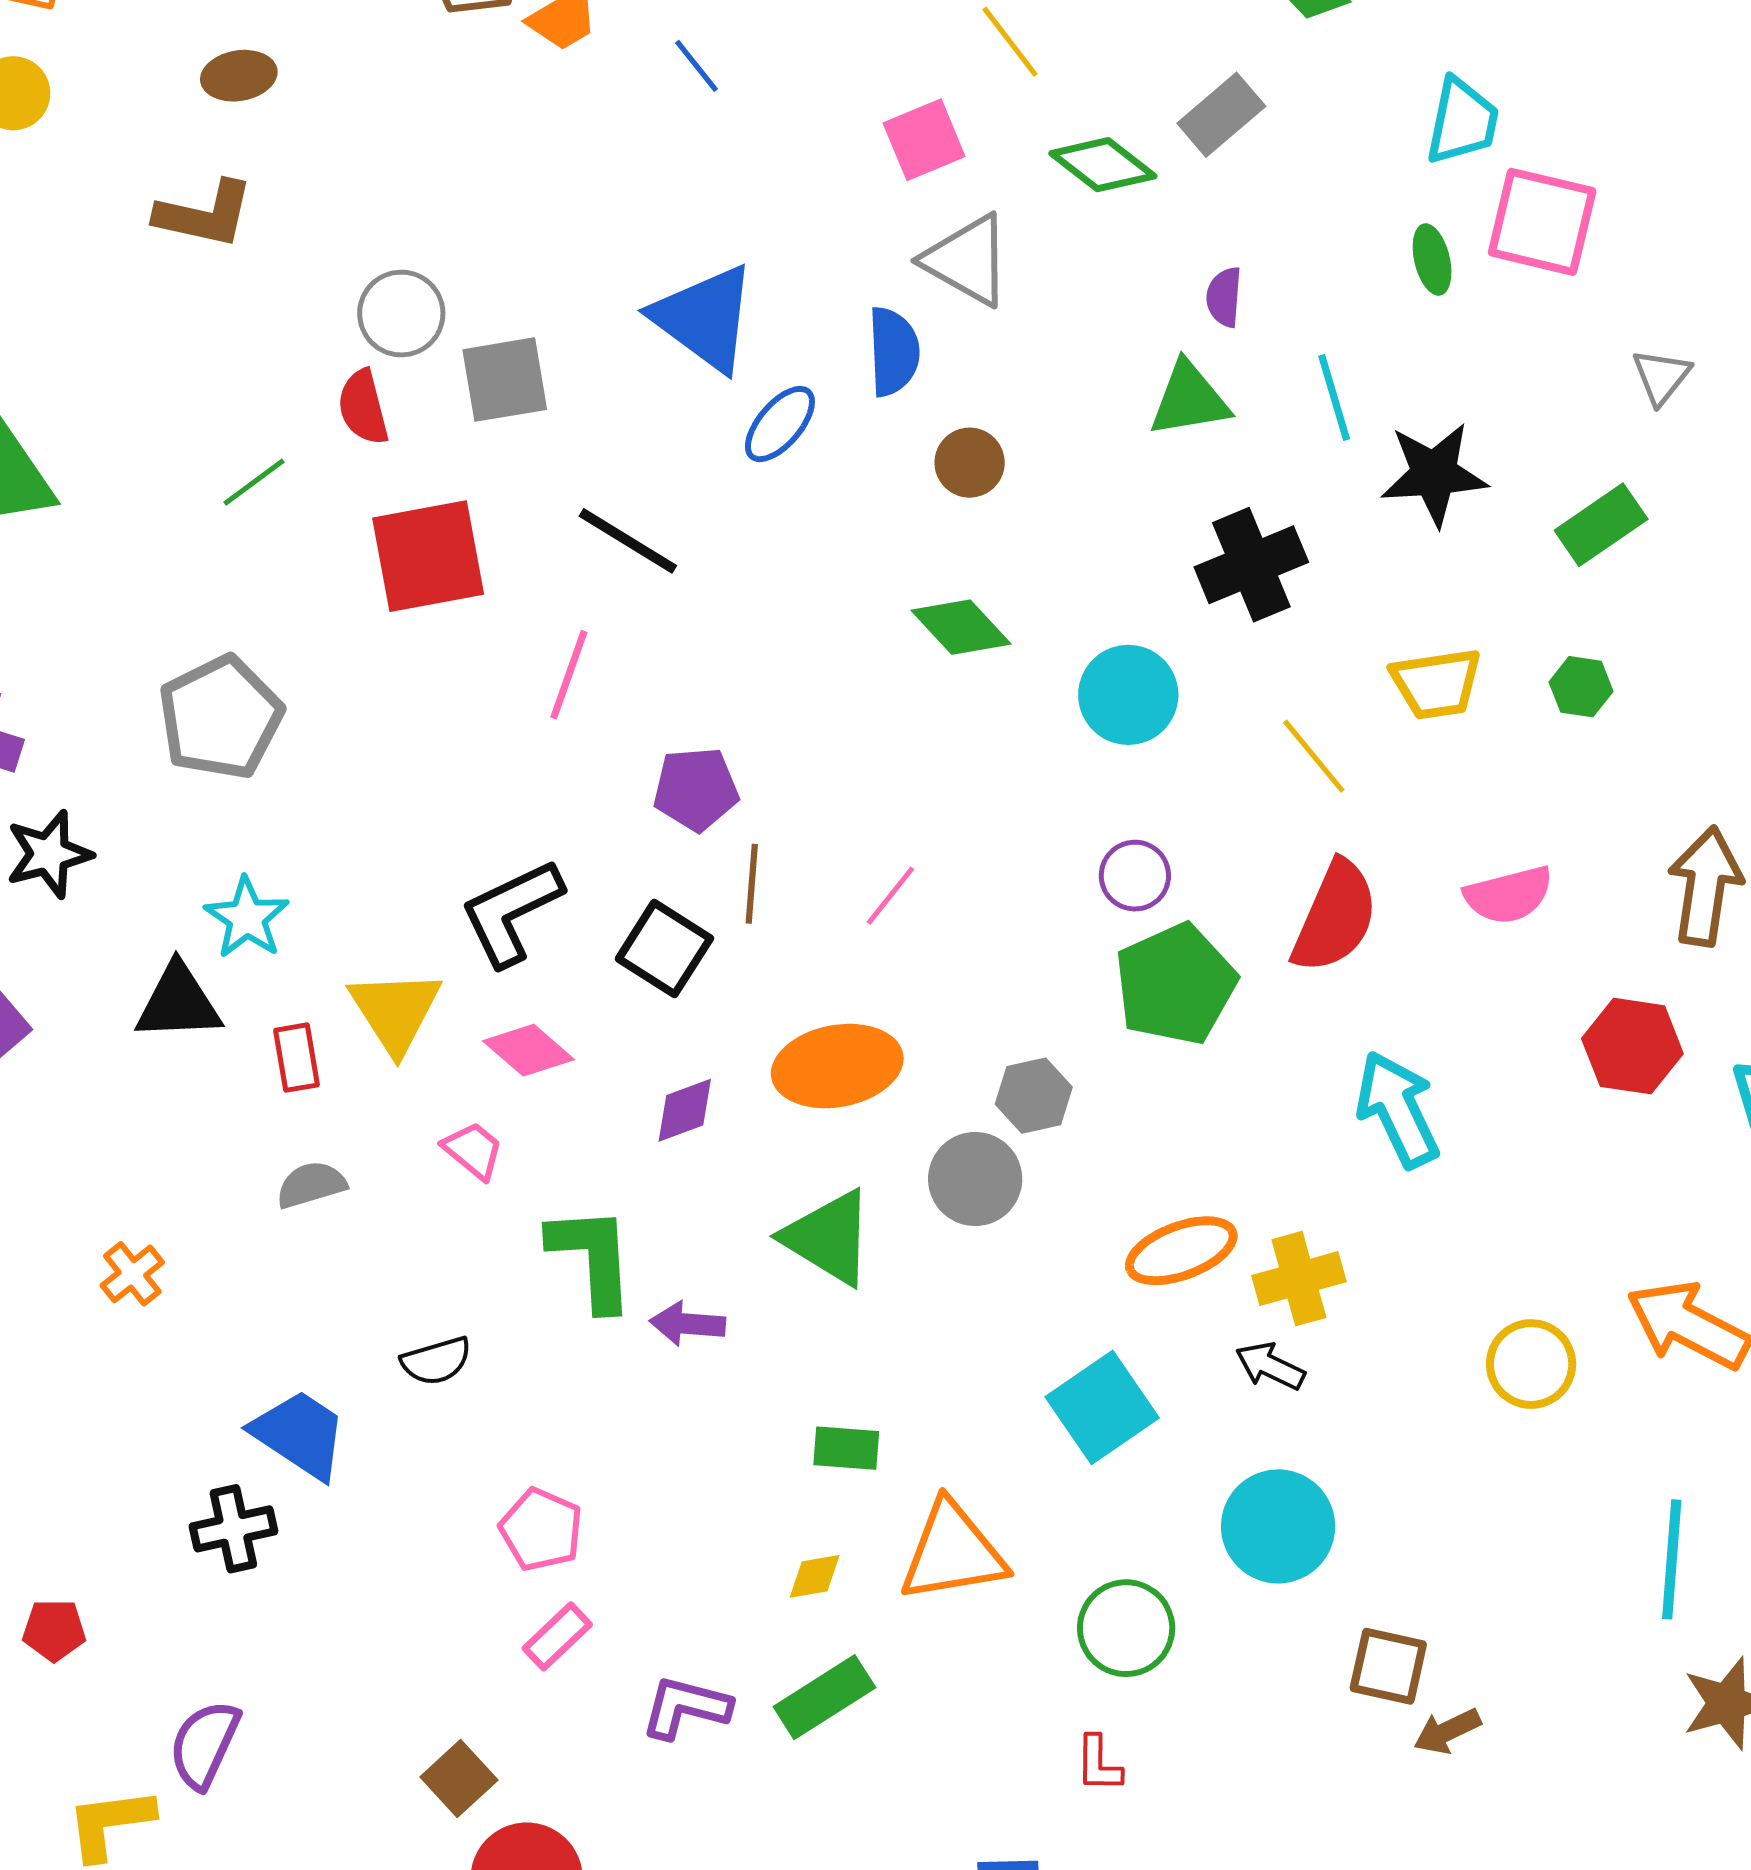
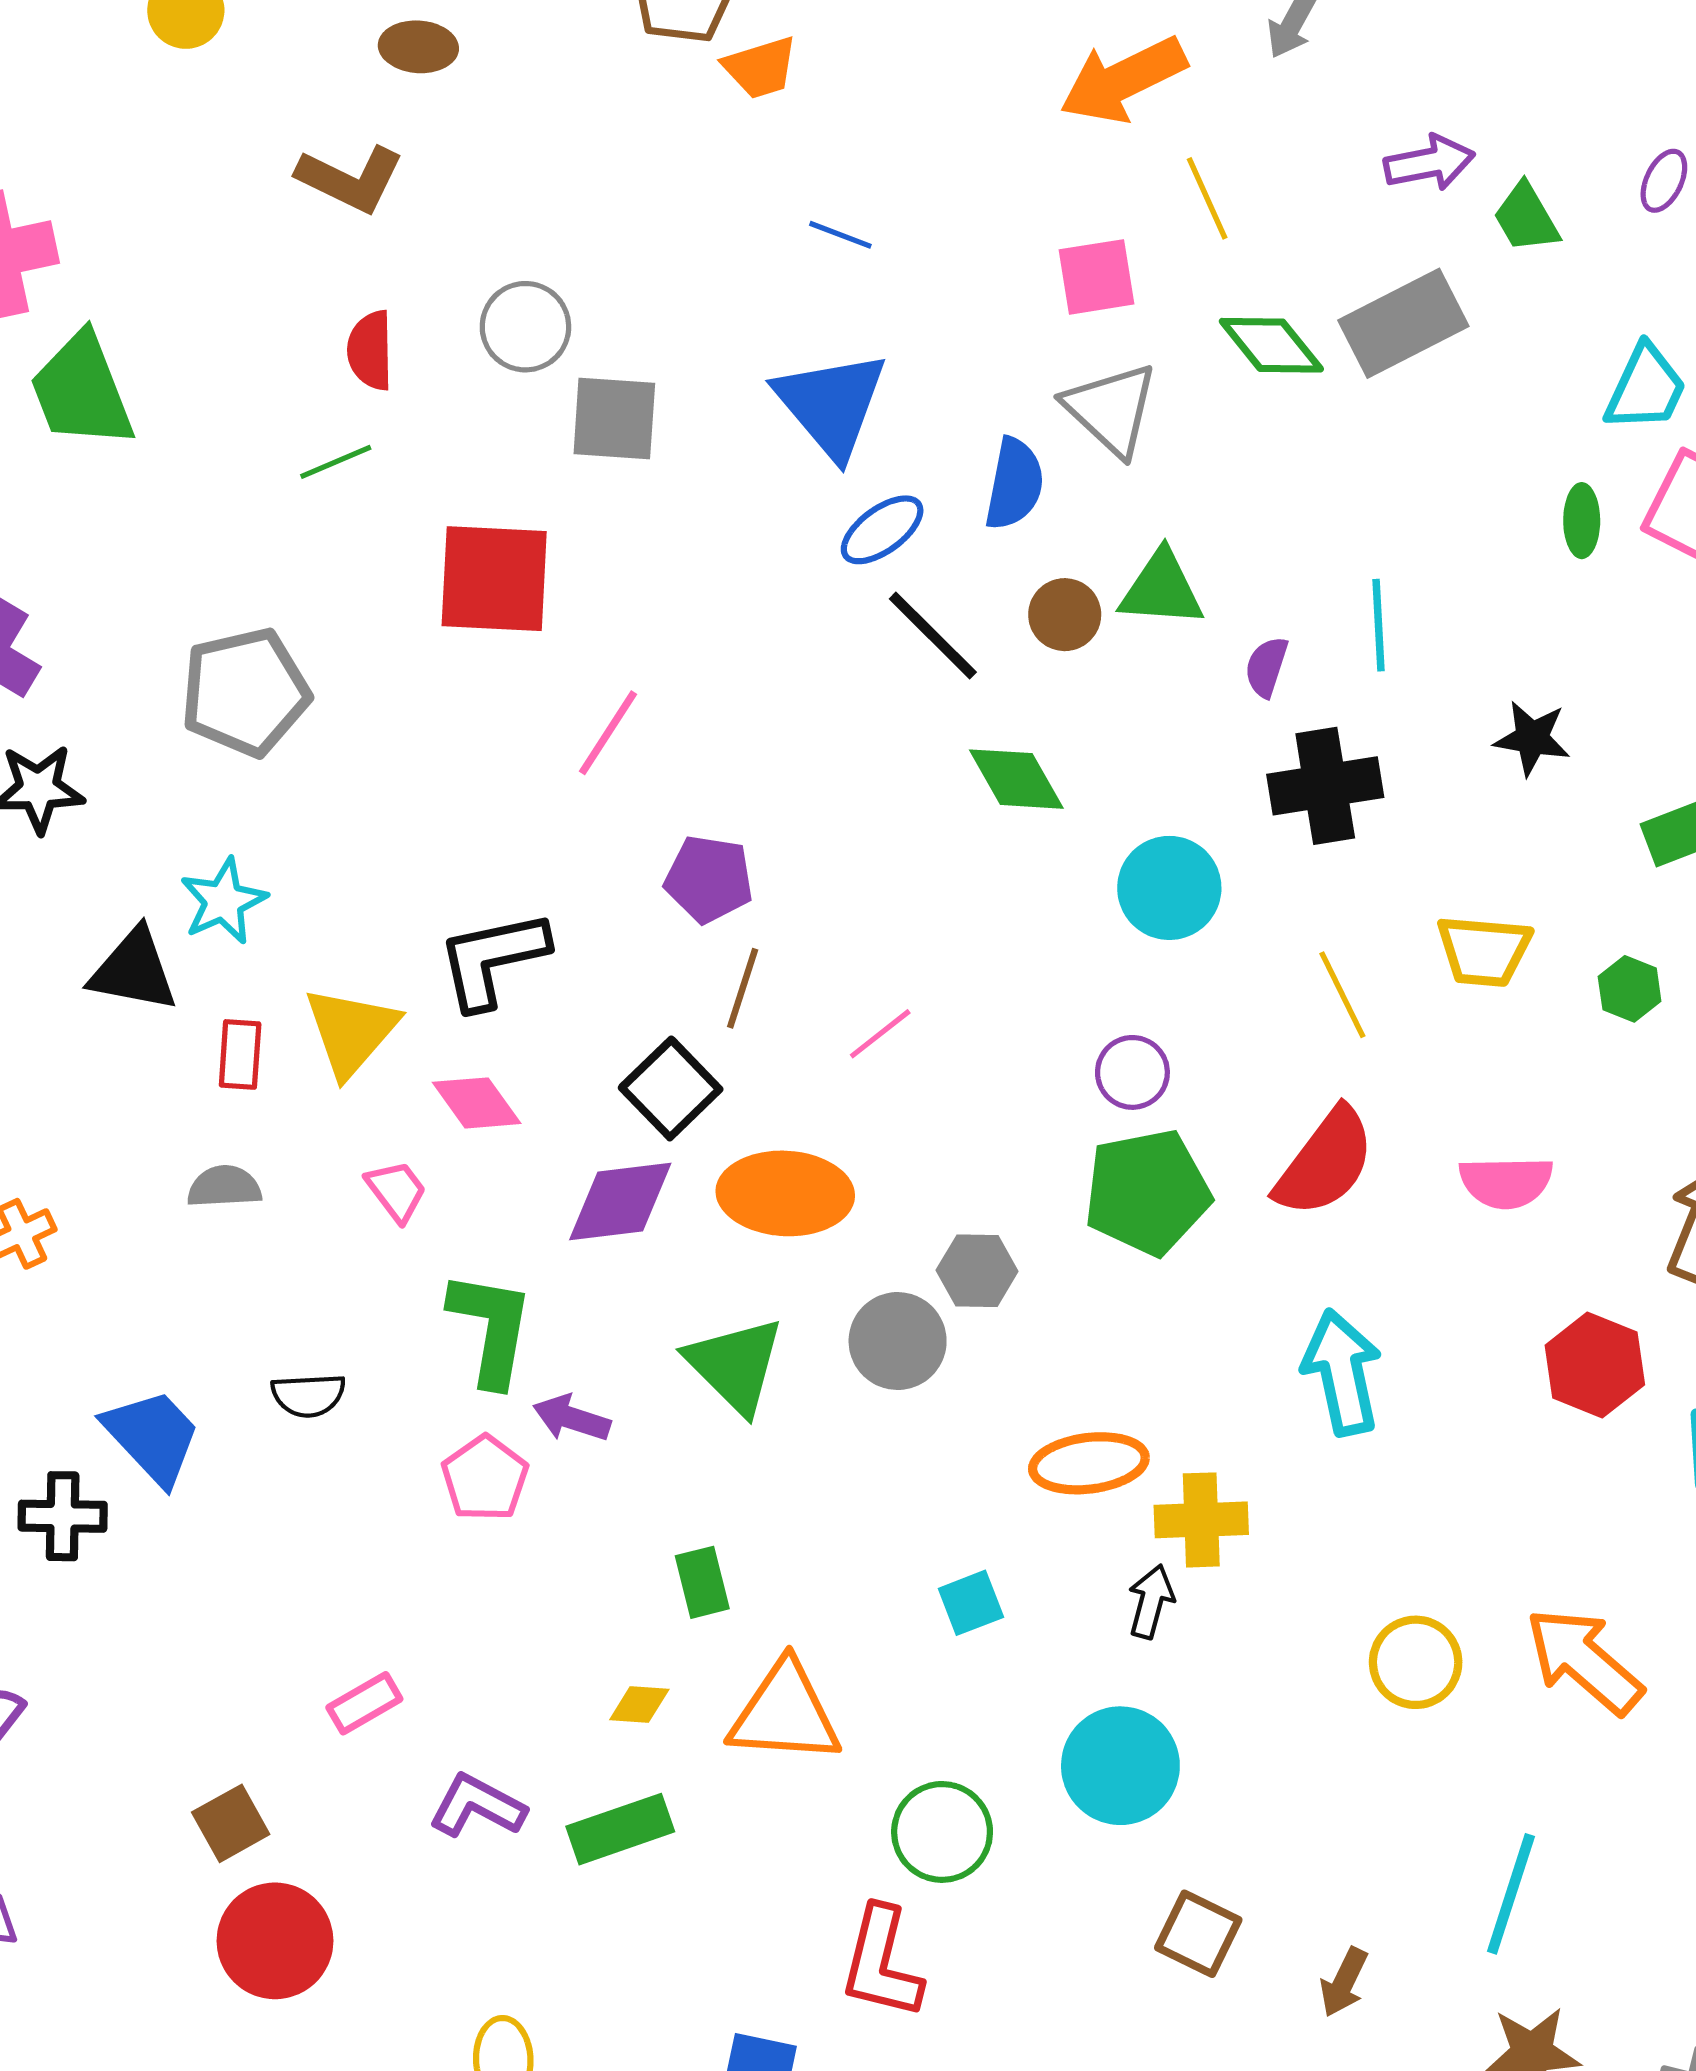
blue line: (696, 66) -> (840, 235), moved, turned -44
gray rectangle: (1221, 115) -> (1403, 323), size x1.4
purple semicircle: (1224, 297) -> (1266, 667), moved
cyan line: (1334, 397) -> (1378, 625), moved
green triangle: (1189, 399) -> (1161, 589), moved
red semicircle: (363, 407) -> (370, 350), moved
black star: (1434, 474) -> (1532, 738), size x0.7
black line: (628, 541) -> (933, 636), moved
black square: (664, 949) -> (671, 1088), moved
purple diamond: (685, 1110) -> (620, 1201), size x1.5
black arrow: (1270, 1366) -> (1151, 1601), turned 66
cyan square: (1102, 1407) -> (971, 1603), size x0.6
green rectangle: (846, 1448) -> (702, 1582), turned 58
pink pentagon: (541, 1530) -> (485, 1478), moved
brown arrow: (1447, 1731) -> (1344, 1982), moved, turned -52
red L-shape: (1099, 1764) -> (881, 1963), size x1.8

